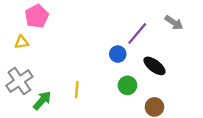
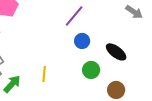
purple line: (137, 33) -> (74, 16), moved

